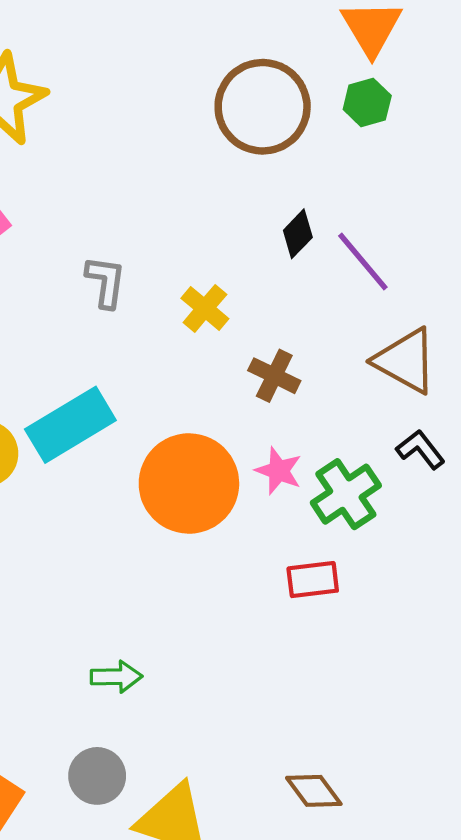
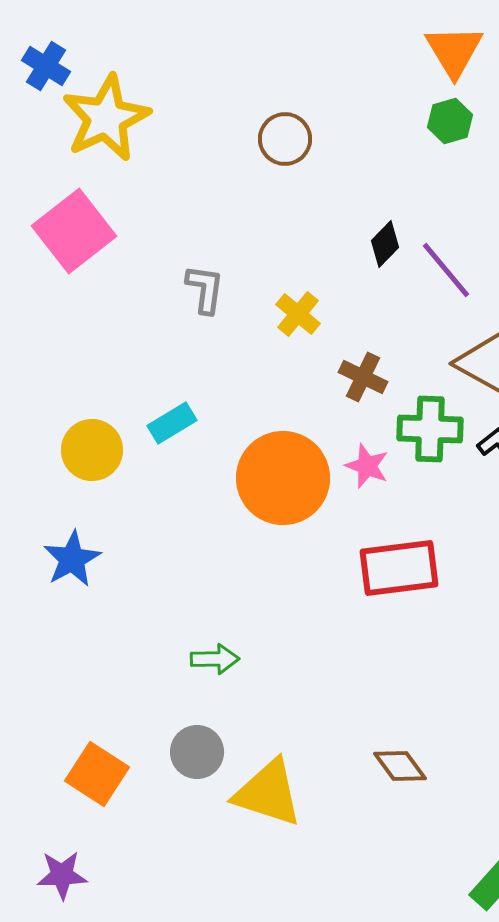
brown circle: (263, 107) -> (285, 139), moved, size x0.6
cyan rectangle: (70, 425) -> (172, 423), size x0.6
green cross: (346, 494) -> (430, 429), moved, turned 36
red rectangle: (313, 580) -> (399, 568), size x1.6

